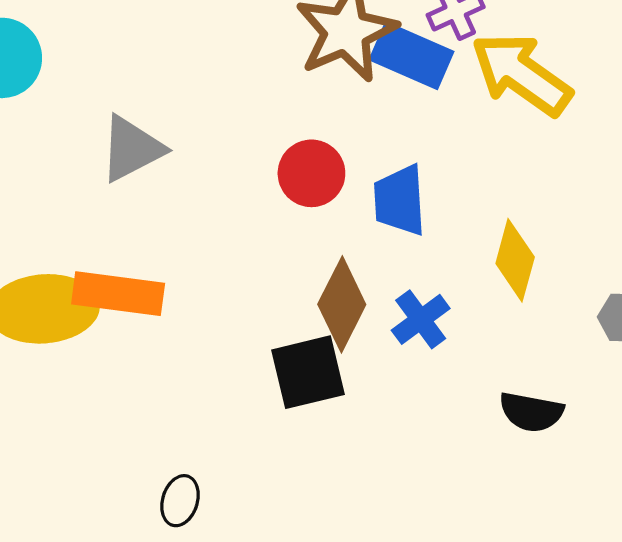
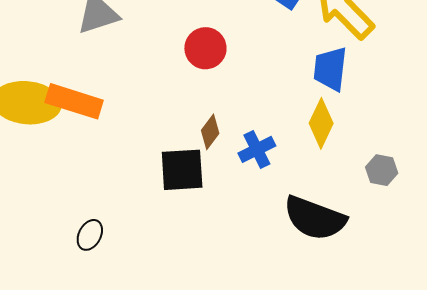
blue trapezoid: (400, 200) -> (330, 69), moved
brown diamond: (342, 304) -> (210, 132), size x0.6
black semicircle: (531, 412) -> (315, 218), size x1.6

